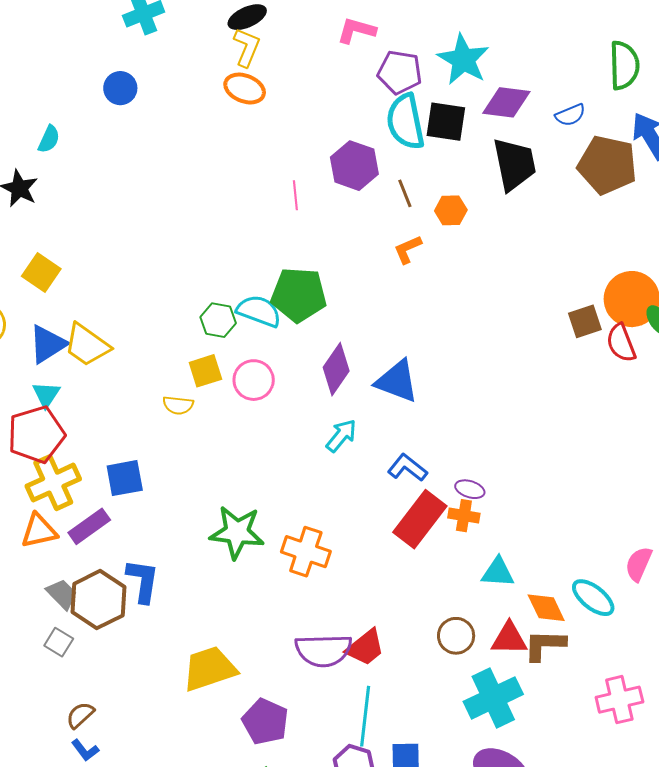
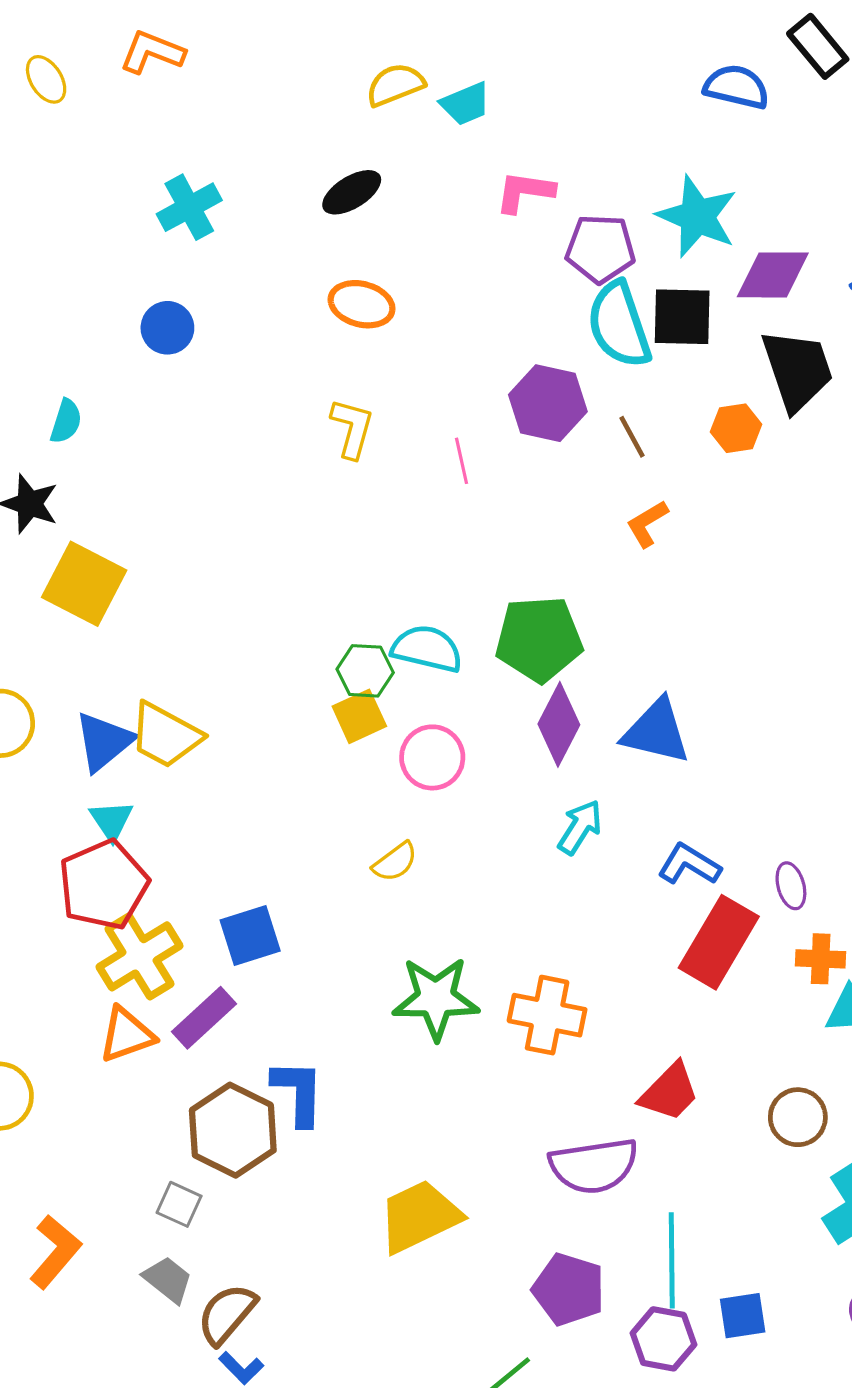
yellow L-shape: (247, 47) -> (352, 428), moved
orange hexagon: (451, 210) -> (736, 428), moved
yellow square: (41, 272) -> (84, 584), moved, size x1.4
green pentagon: (299, 295) -> (539, 639), moved
yellow square: (205, 371) -> (359, 716), moved
yellow semicircle: (178, 405) -> (395, 862), moved, turned -36
purple ellipse: (470, 489) -> (791, 886), turned 64
orange cross: (464, 516) -> (821, 959), moved
gray trapezoid: (62, 594) -> (168, 1280), moved
red trapezoid: (365, 647) -> (669, 1092), moved
brown semicircle: (80, 715) -> (227, 1314), size x1.4
purple pentagon: (265, 722) -> (569, 1289), moved

